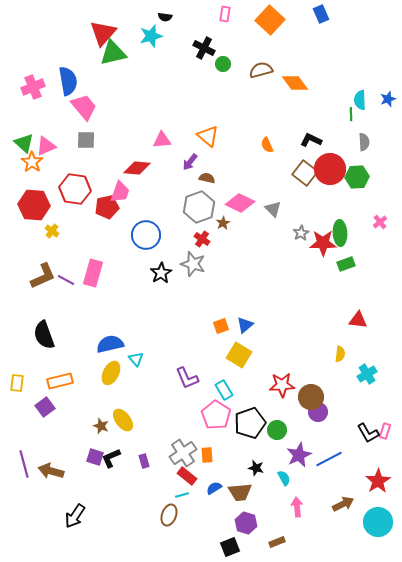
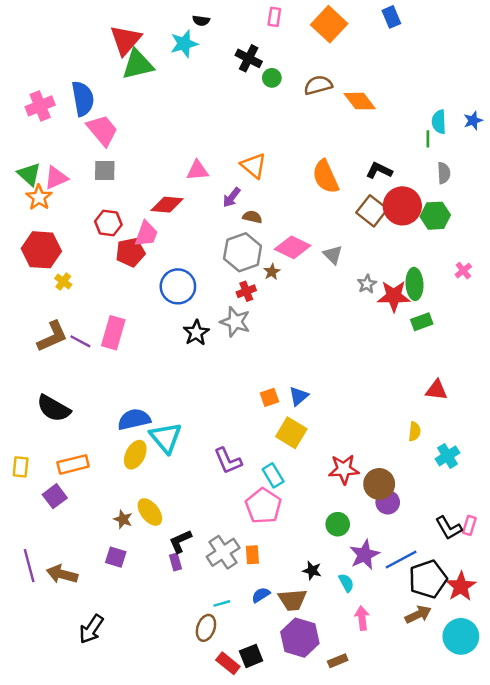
orange semicircle: (267, 145) -> (325, 177), size x1.8
red hexagon: (75, 189) -> (108, 223), moved, size x0.7
red cross: (202, 239) -> (246, 291), turned 35
black semicircle: (44, 335) -> (54, 408), turned -40
cyan triangle: (136, 359) -> (166, 438), size x1.8
black pentagon: (250, 423) -> (428, 579), moved
black L-shape: (111, 458) -> (180, 541), moved
red rectangle: (187, 476) -> (228, 663), moved
purple hexagon: (246, 523) -> (300, 638), size x1.4
black square: (230, 547) -> (251, 656), moved

